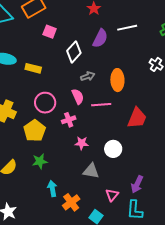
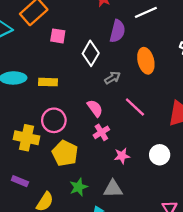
orange ellipse: (117, 80) -> (146, 61), moved
pink semicircle: (78, 96) -> (95, 108), moved
pink circle: (45, 103) -> (54, 120), moved
pink line: (101, 105) -> (135, 107), turned 60
gray triangle: (91, 171) -> (113, 189), moved

